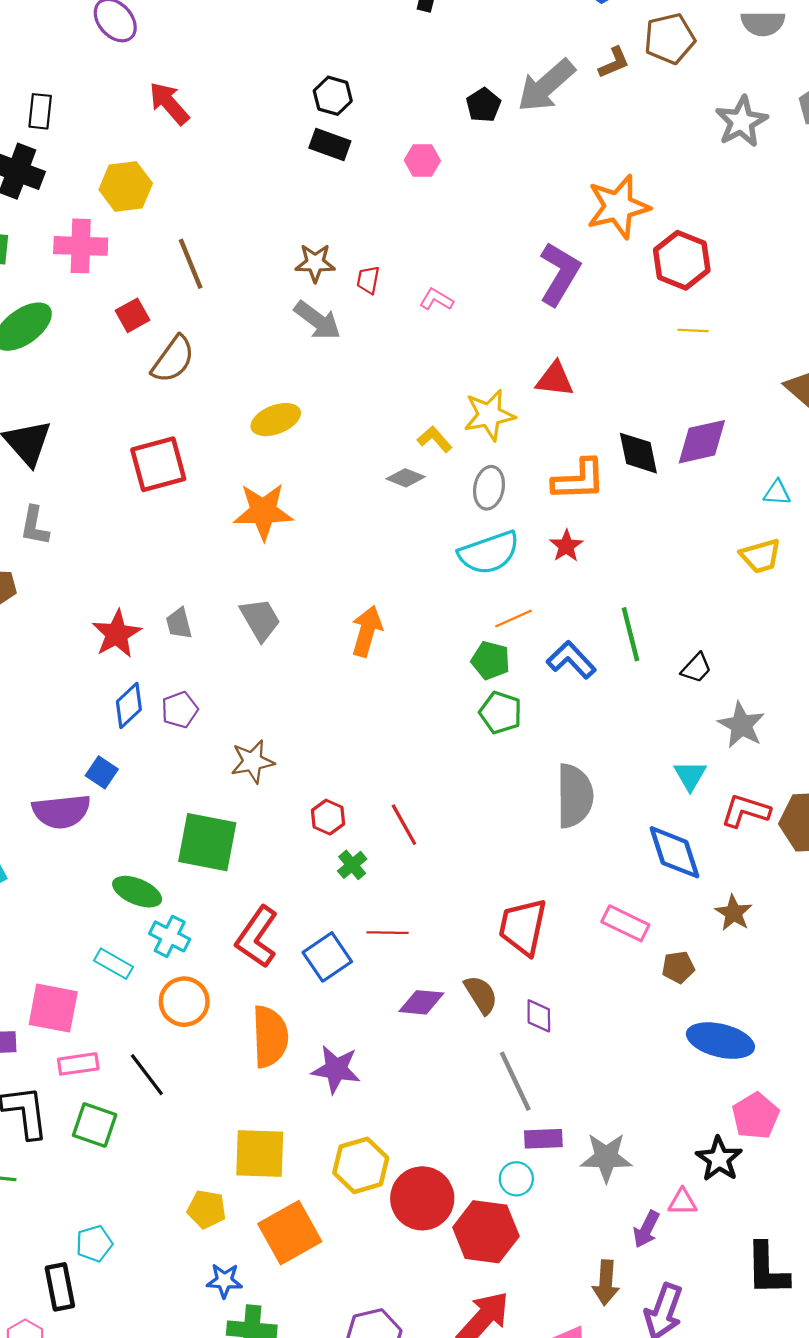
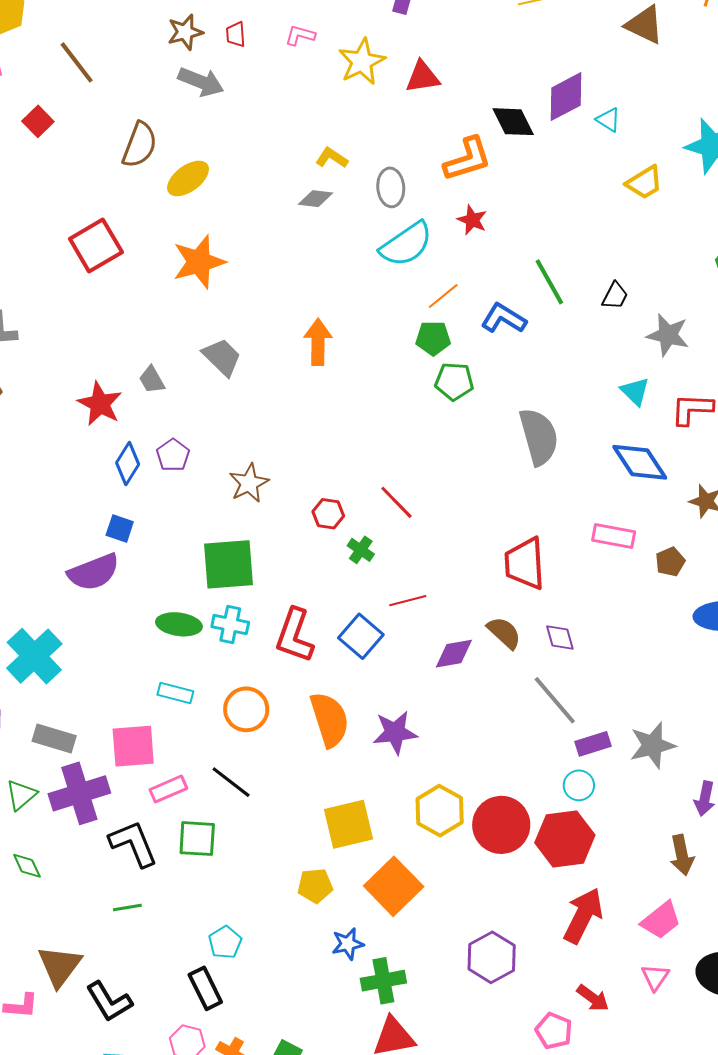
brown semicircle: (173, 359) -> (140, 145), moved
yellow star: (489, 415) -> (362, 62), moved
cyan triangle: (777, 493) -> (608, 120), moved, turned 44
cyan cross: (170, 936) -> (230, 624), moved

